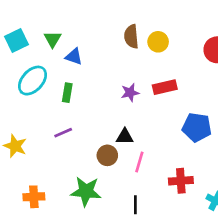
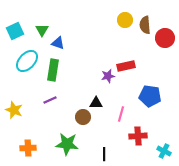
brown semicircle: (131, 36) -> (145, 25), moved
yellow circle: (158, 42) -> (125, 20), moved
green rectangle: (67, 93) -> (53, 70), size x1.5
purple star: (130, 93) -> (108, 76), moved
pink line: (139, 162) -> (121, 114), moved

